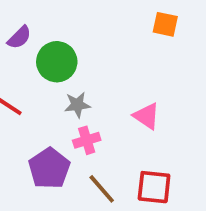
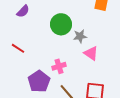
green circle: (57, 62) -> (61, 24), moved
gray star: (77, 105) -> (80, 36), moved

